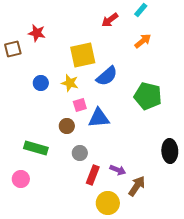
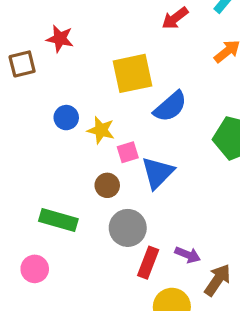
yellow star: (70, 83) -> (101, 130), moved
blue triangle: (99, 118) -> (158, 173), turned -40
gray circle: (80, 153) -> (128, 228), size x1.5

